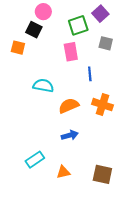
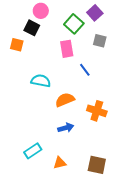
green square: (78, 25) -> (74, 24), turned -30
blue line: (90, 74) -> (85, 70), turned -32
orange cross: (102, 105) -> (97, 111), moved

